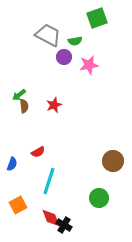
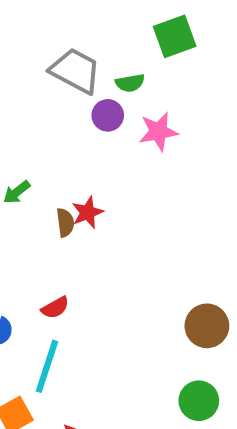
brown semicircle: (24, 106) -> (65, 223), moved
cyan line: (49, 181) -> (47, 366), moved
green circle: (99, 198) -> (199, 401), moved

